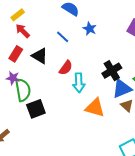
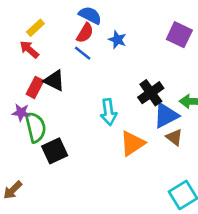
yellow rectangle: (18, 15) -> (35, 28), moved
red rectangle: (16, 54) -> (35, 87), moved
red semicircle: (66, 68) -> (85, 33), moved
orange triangle: (95, 108) -> (132, 143), turned -45

